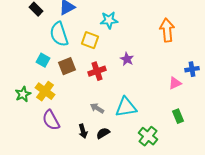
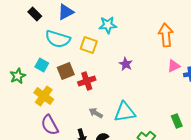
cyan semicircle: (59, 34) -> (58, 39), turned -55
red cross: (97, 71) -> (87, 81), moved
pink triangle: (175, 83) -> (174, 66), moved
green star: (23, 94) -> (18, 76), moved

